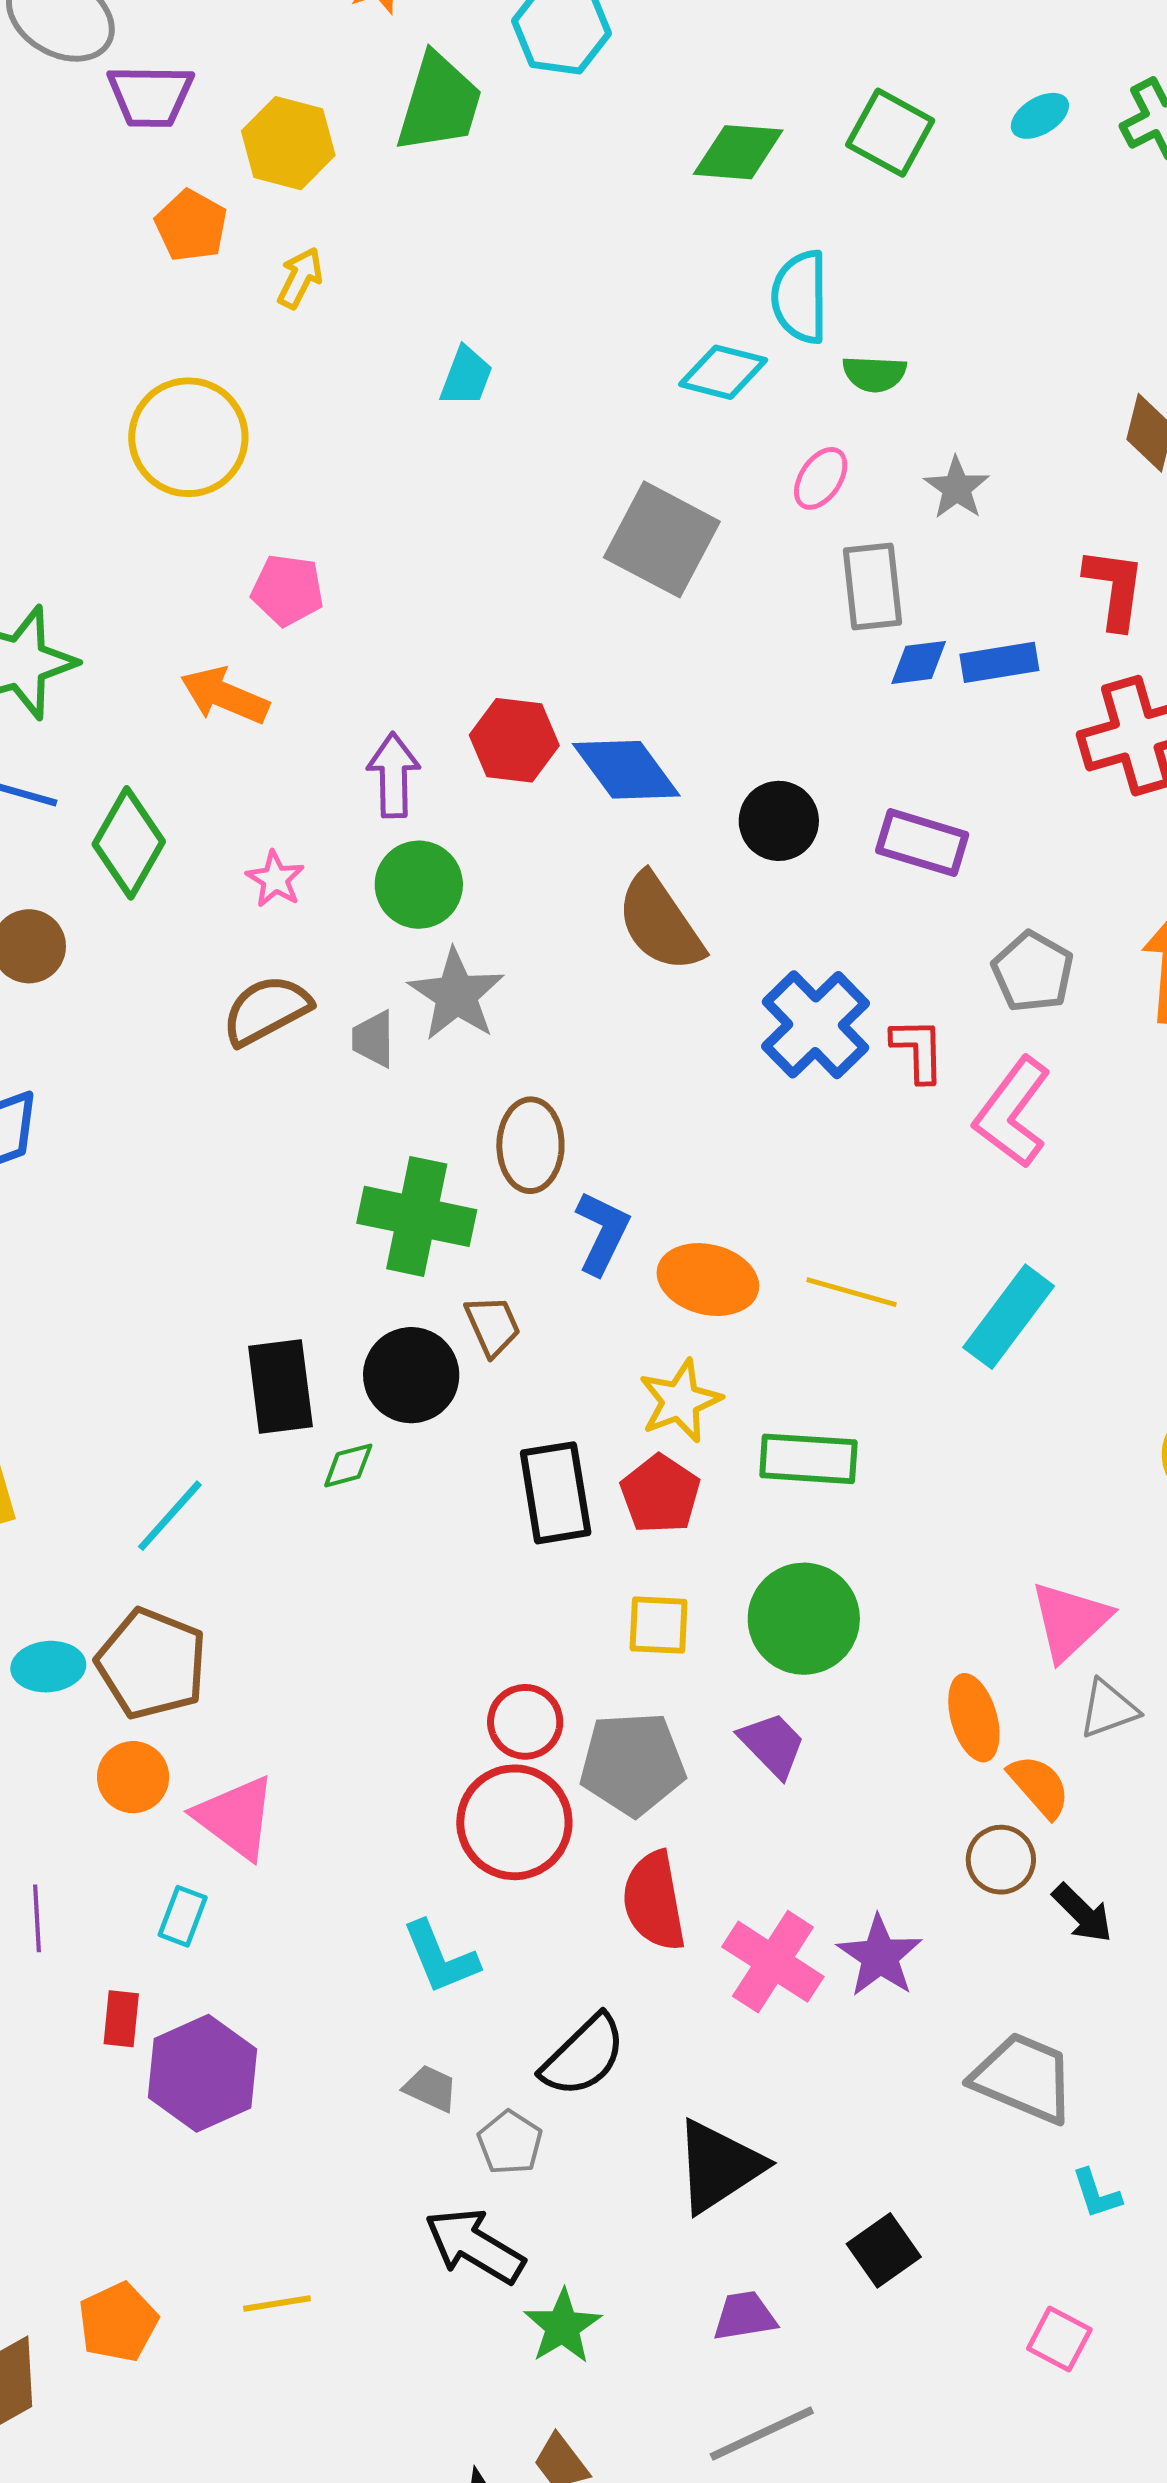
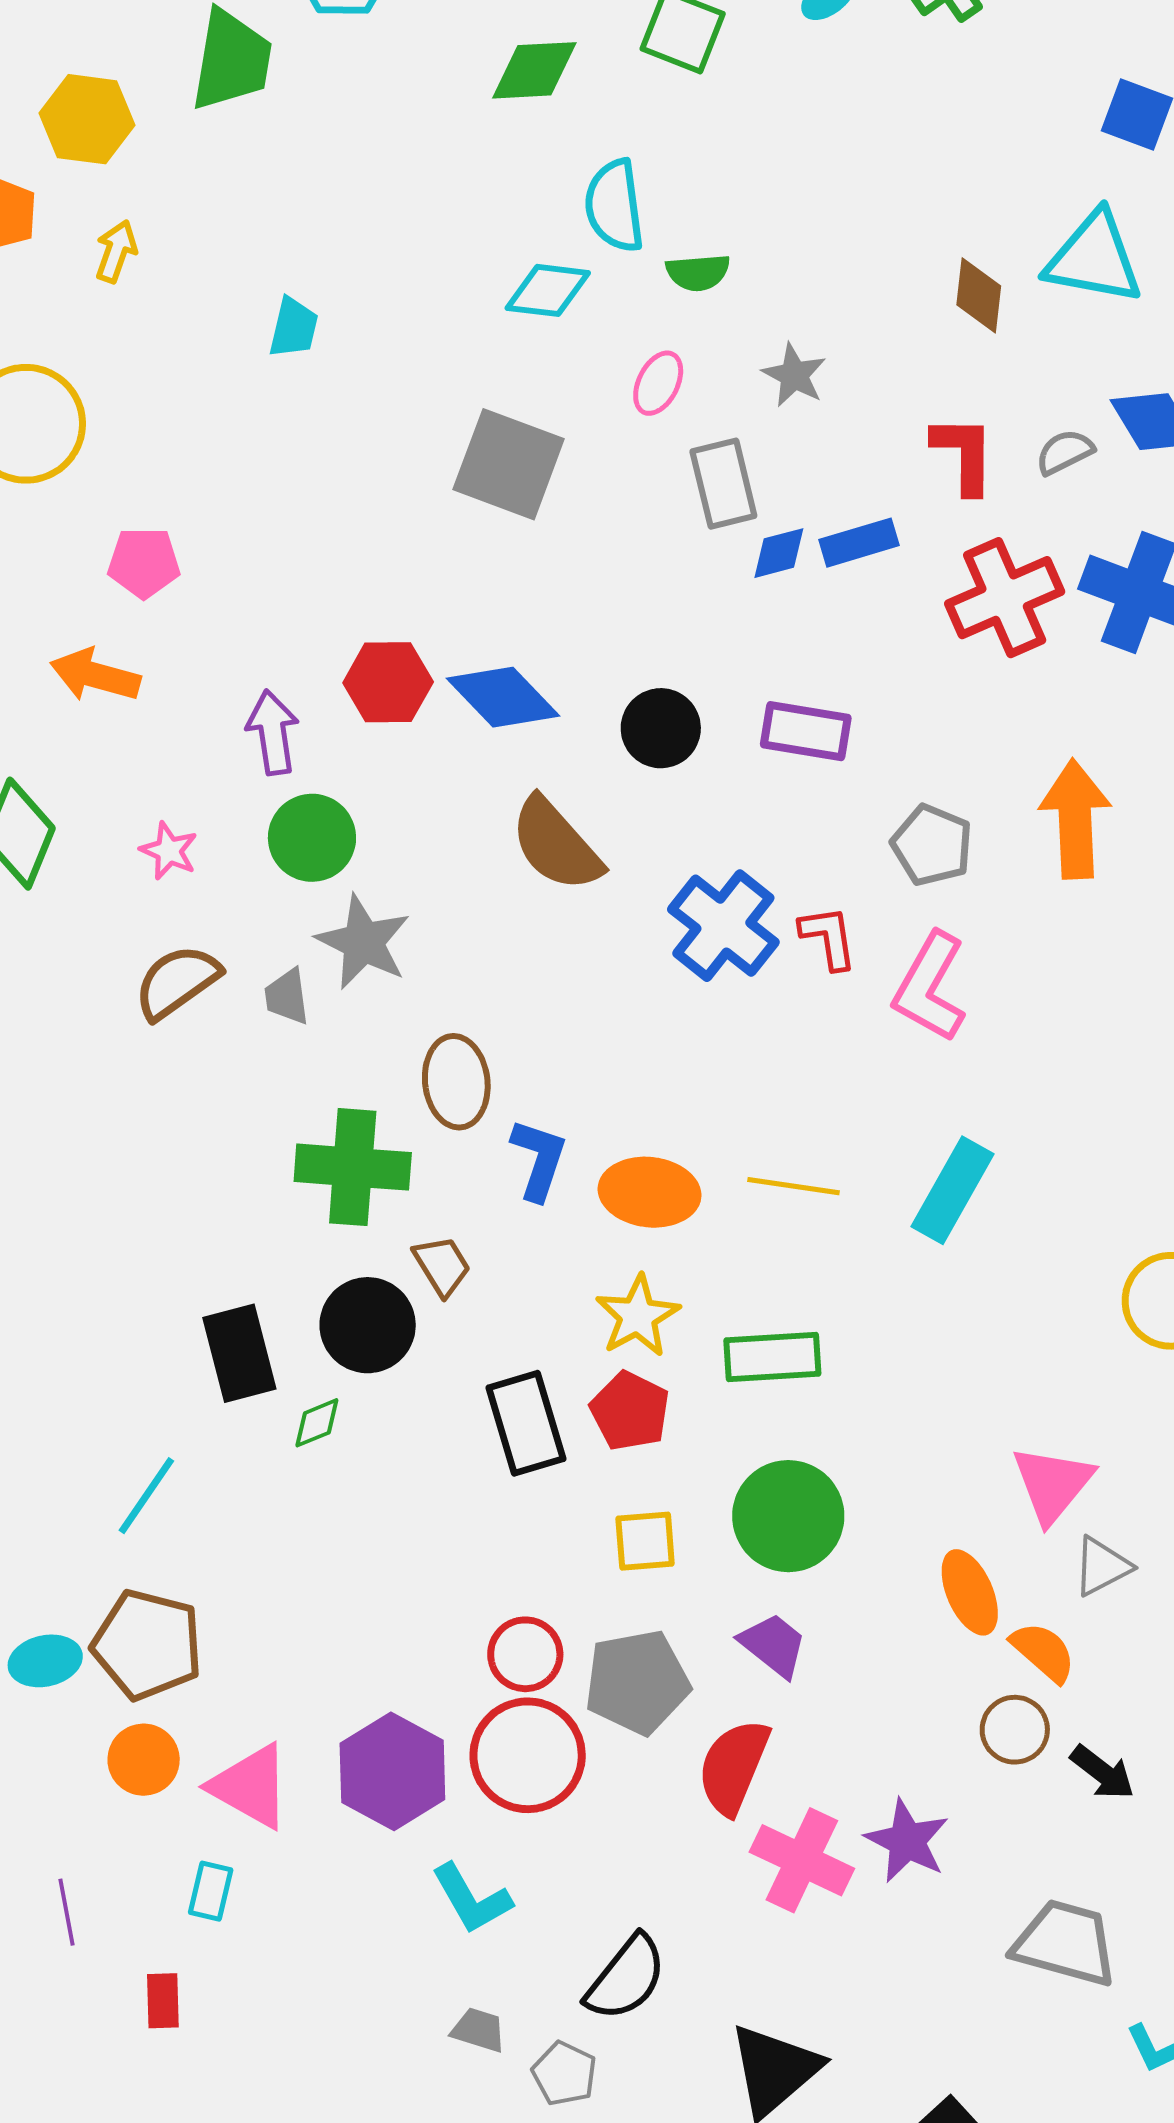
red semicircle: (654, 1901) -> (734, 1767), moved, turned 40
purple hexagon: (202, 2073) -> (392, 1771), moved

